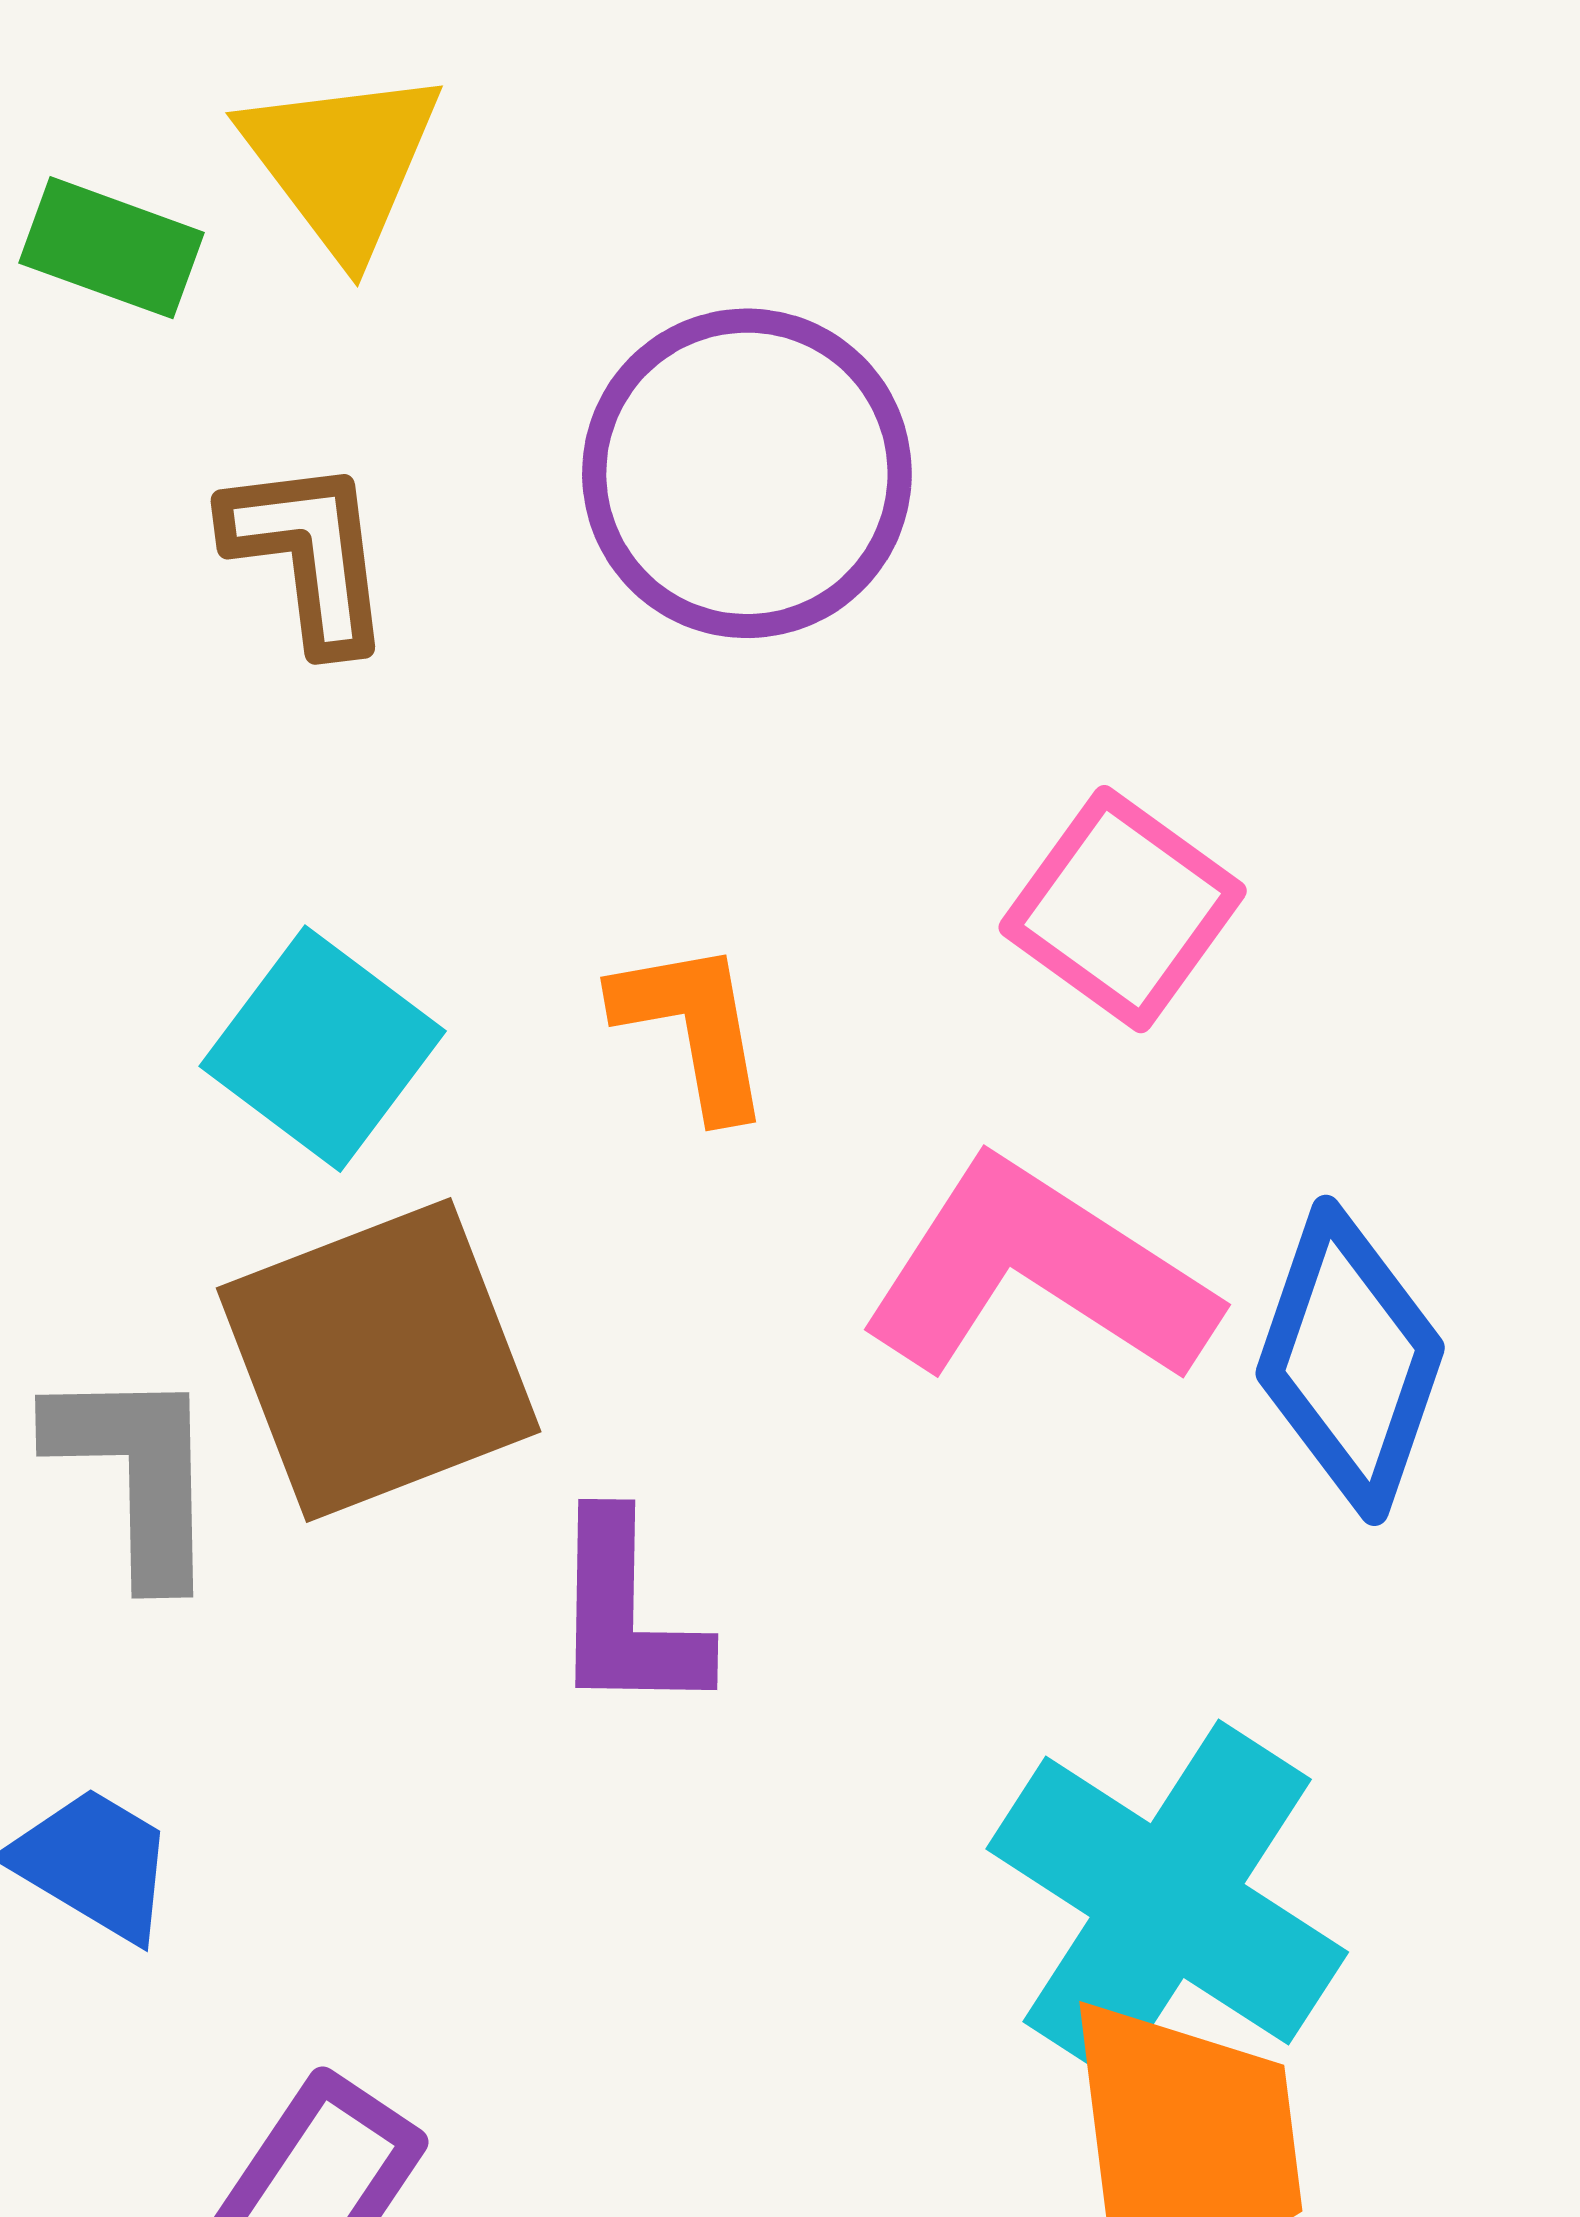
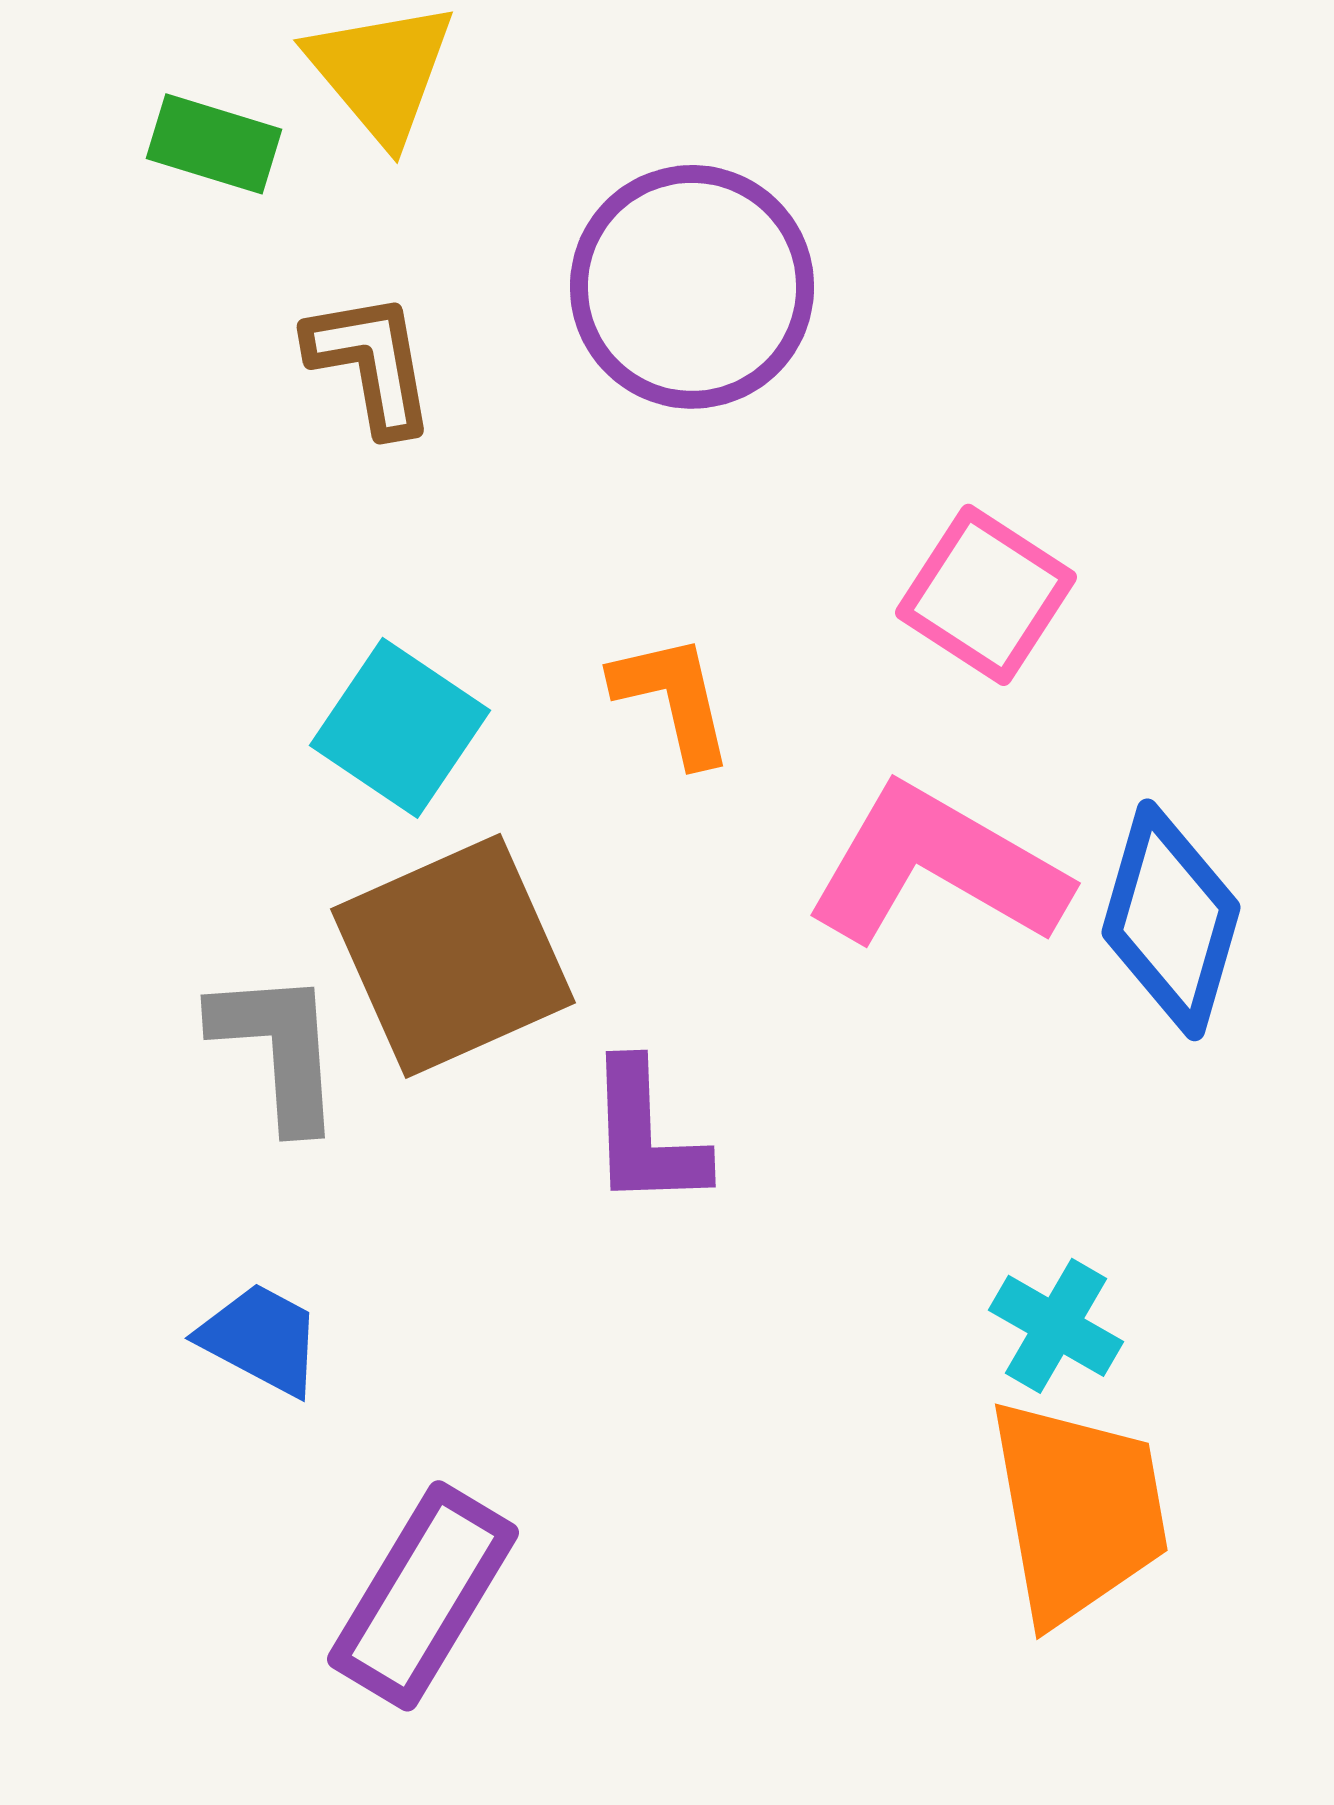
cyan cross: (1167, 1901) -> (1056, 1326), size x0.5

